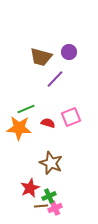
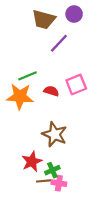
pink cross: (55, 208) -> (59, 183), turned 32

